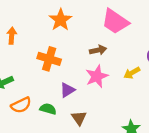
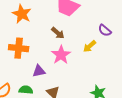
brown arrow: (98, 50) -> (58, 33), turned 64
purple triangle: (67, 90) -> (39, 71), turned 32

